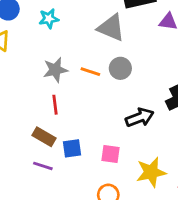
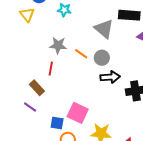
black arrow: (140, 117) -> (110, 77), moved
blue square: (72, 148) -> (57, 123), moved
pink square: (111, 154) -> (78, 113), size x1.5

